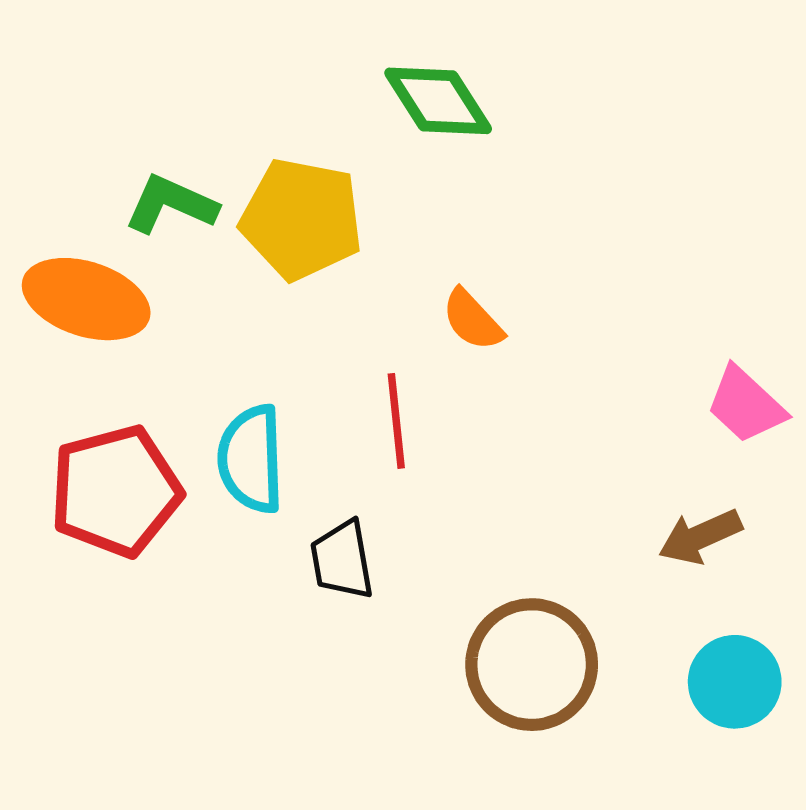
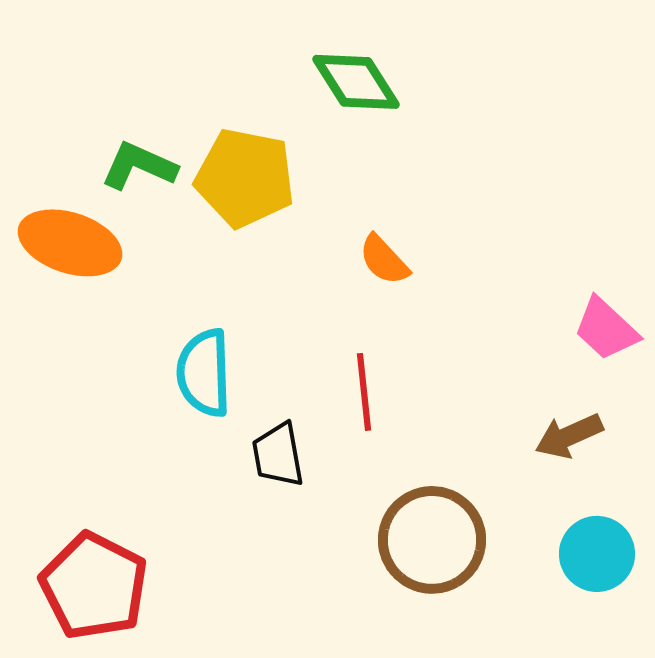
red line: (396, 421) -> (364, 392), moved
red pentagon: (116, 491) -> (94, 586), moved, turned -30

